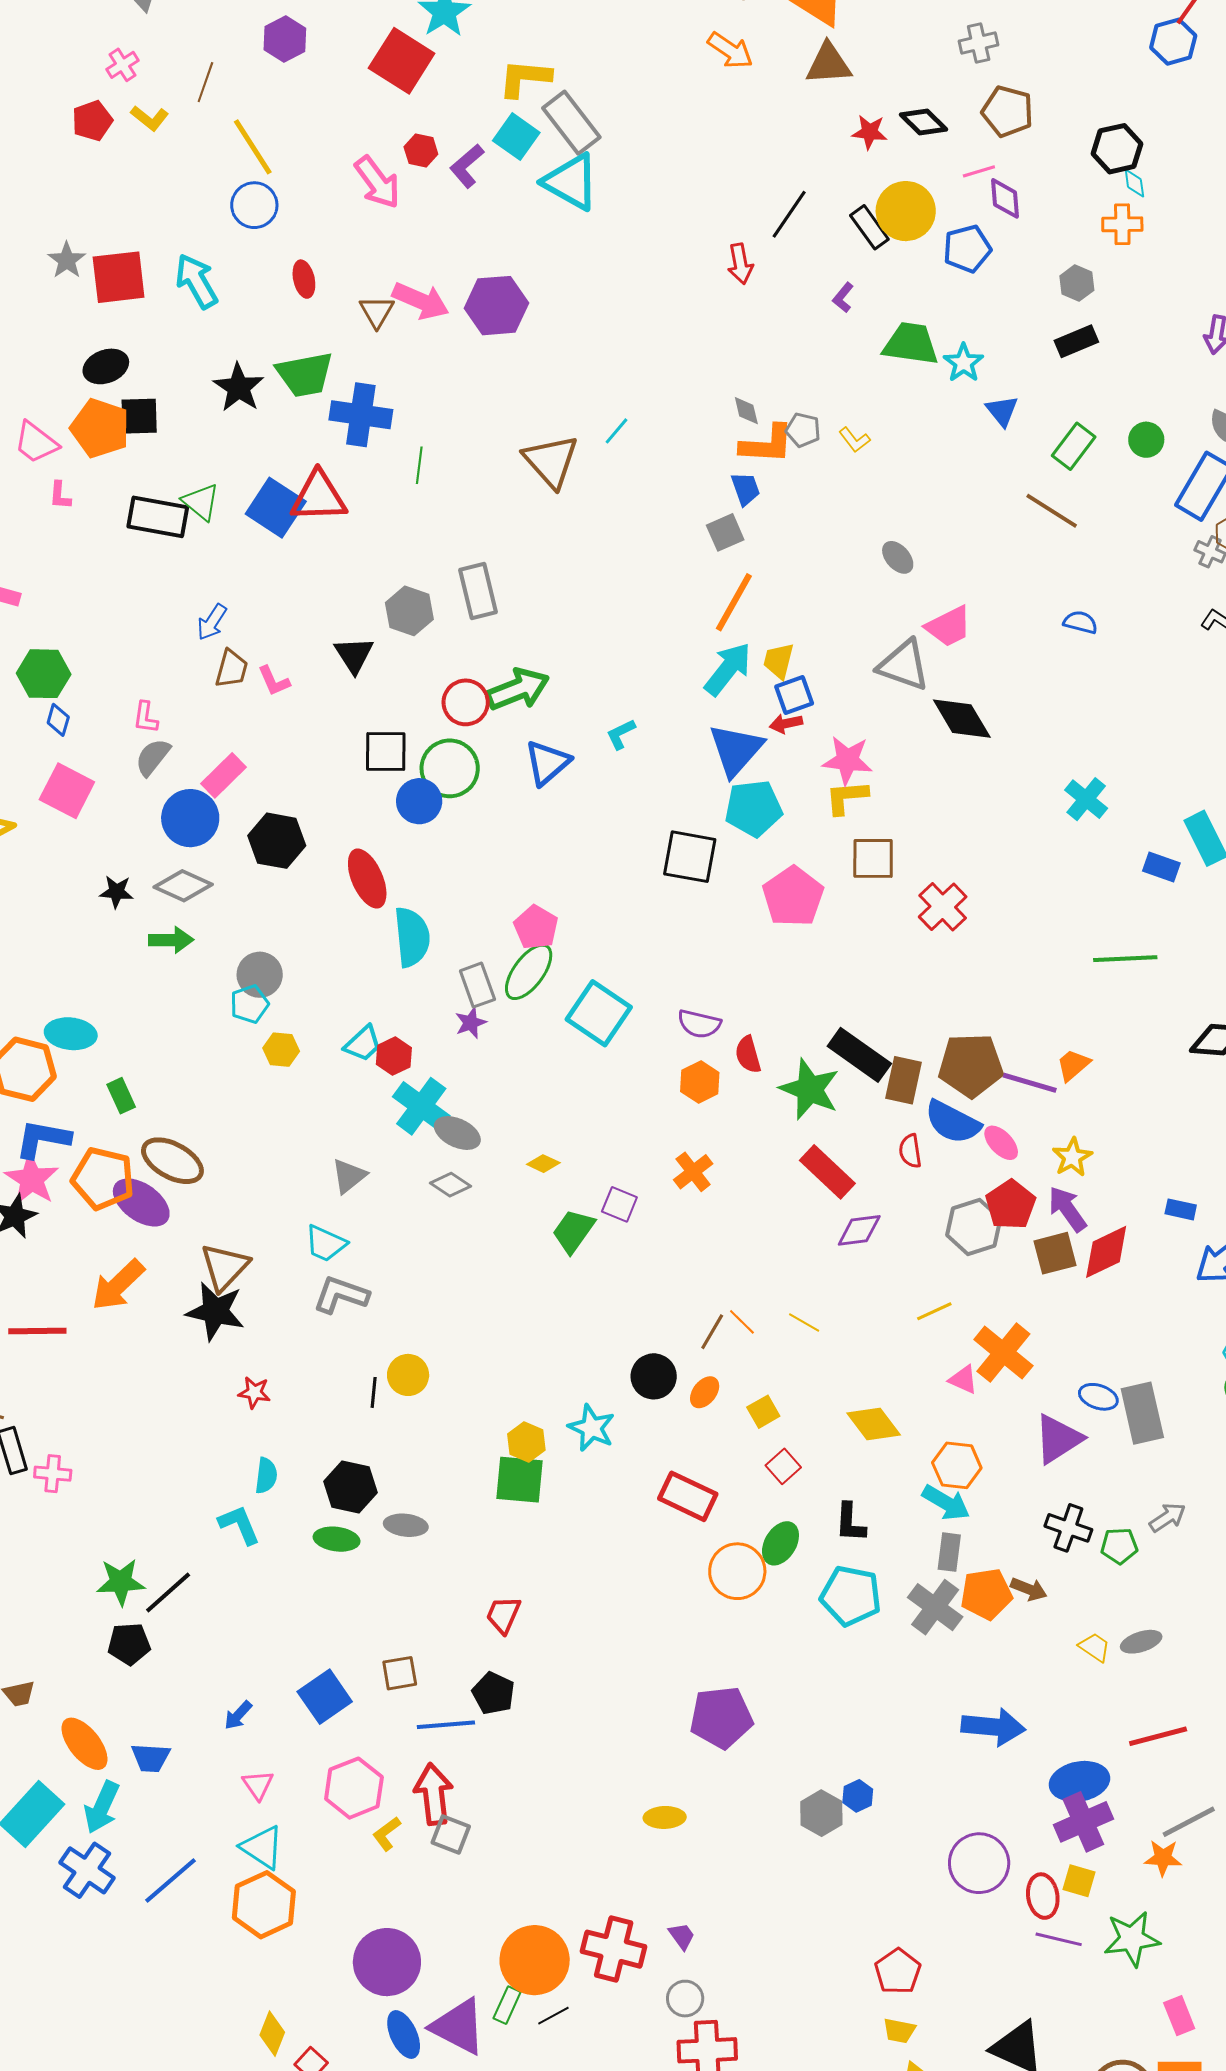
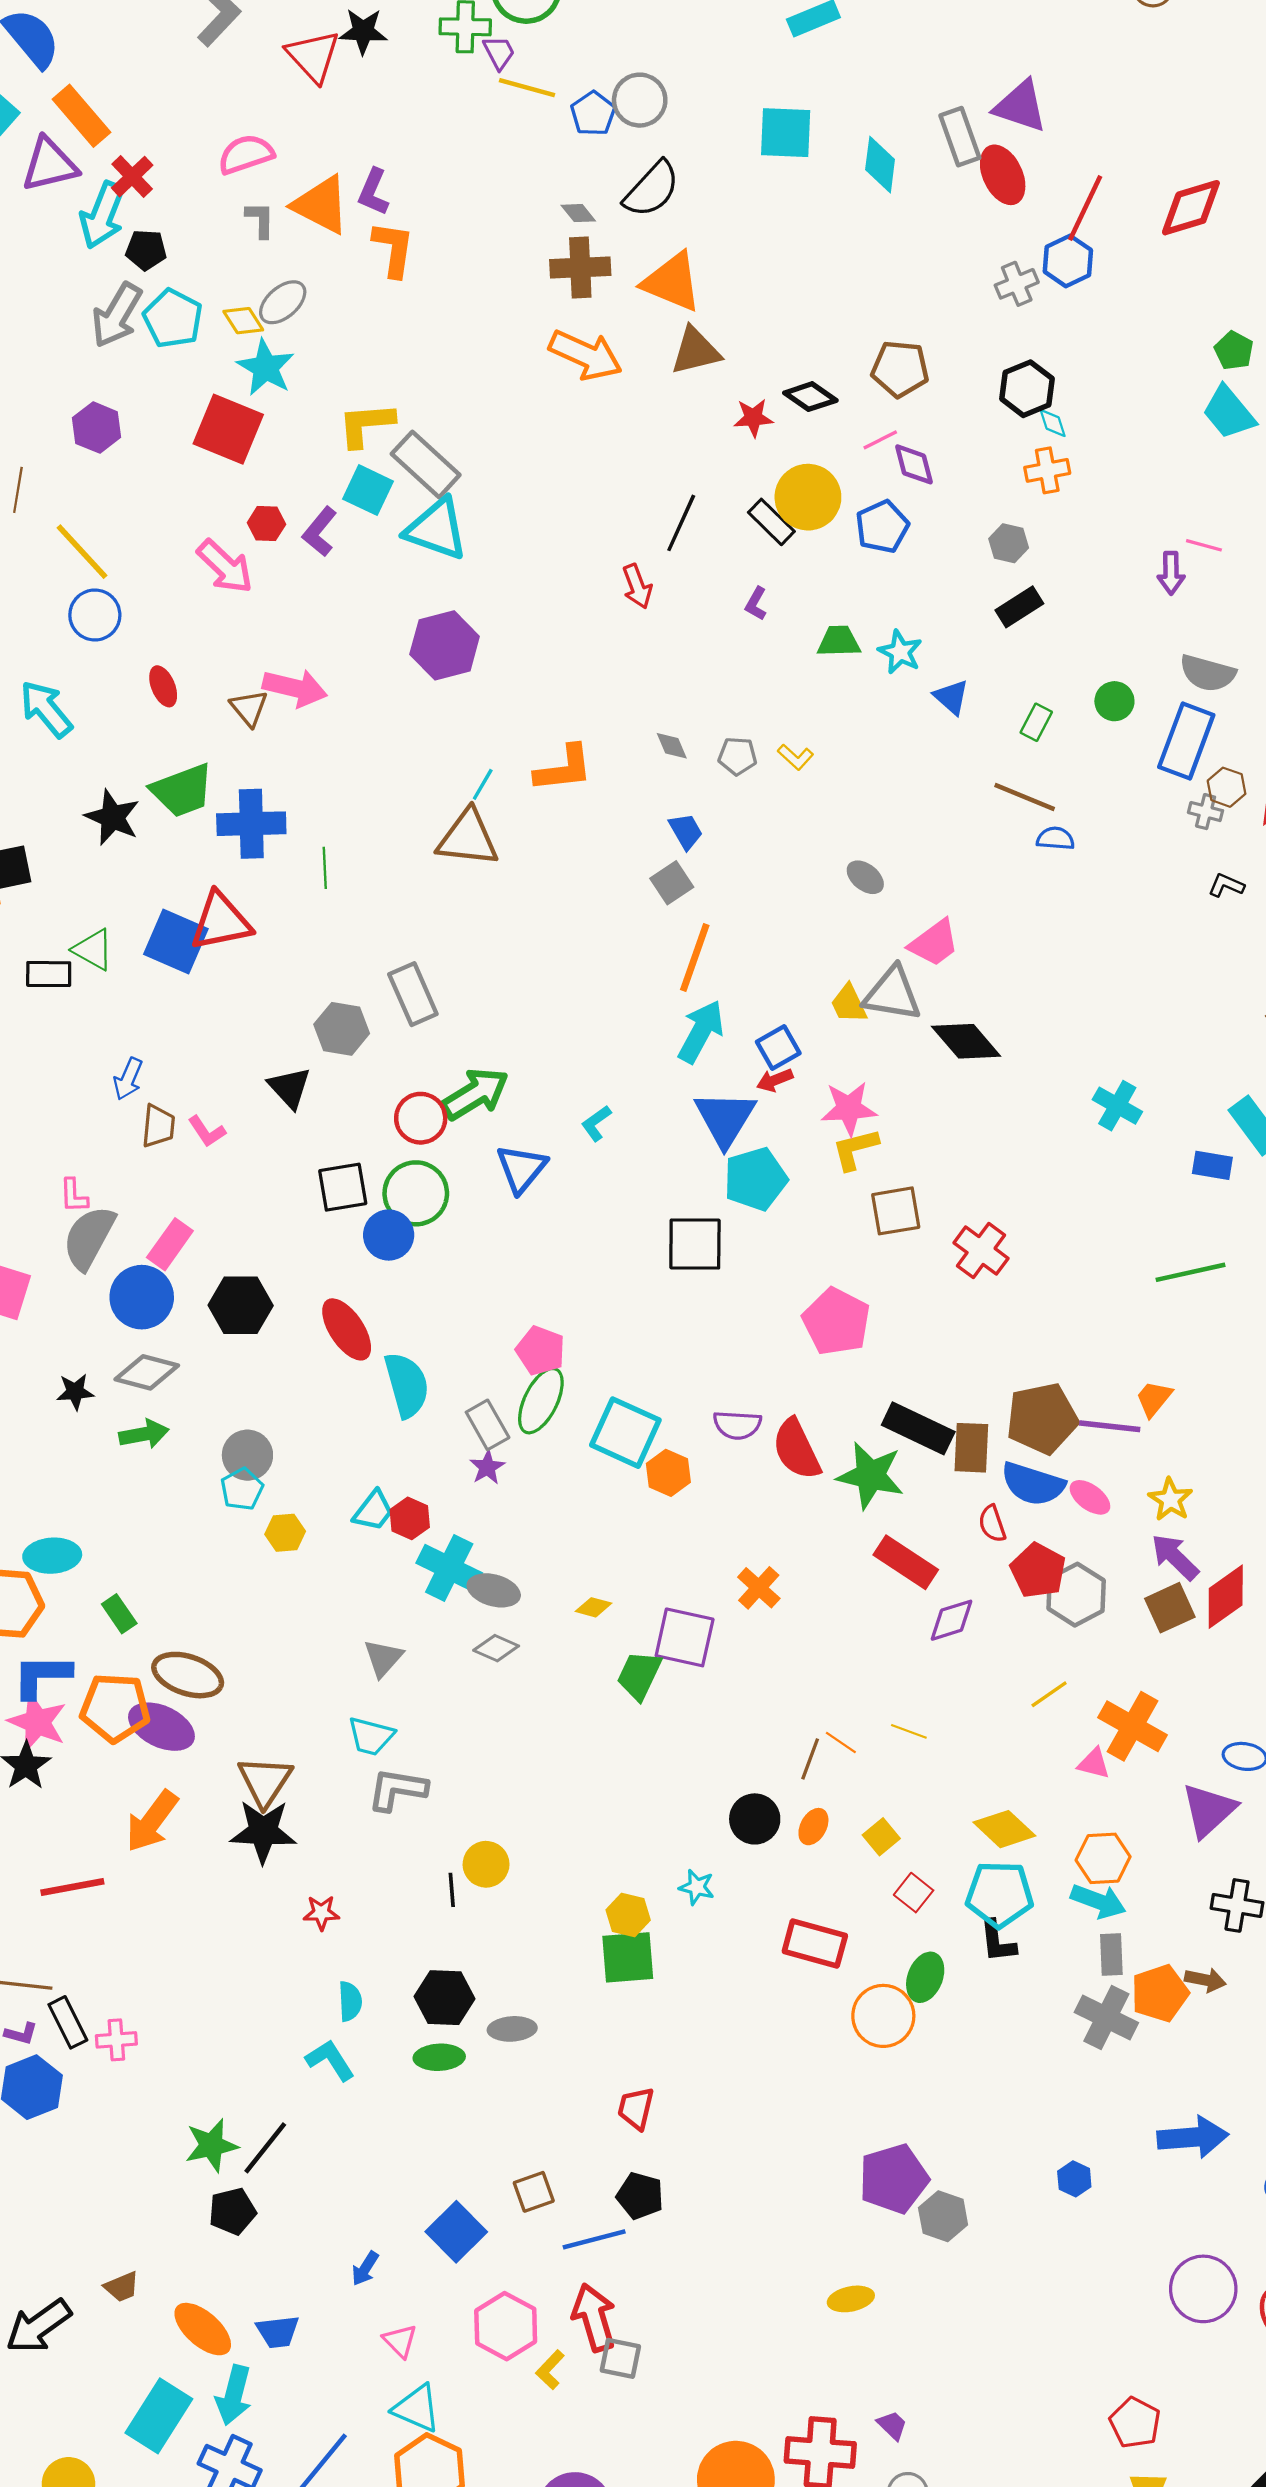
gray cross: (979, 43) -> (1017, 284), moved
orange arrow: (730, 50) -> (586, 355), size x1.4
purple hexagon: (496, 306) -> (445, 645), moved
green trapezoid: (911, 344) -> (839, 641), size x0.7
cyan line: (616, 431) -> (483, 784), moved
orange L-shape: (767, 444) -> (564, 769), moved
green rectangle: (1074, 446) -> (1036, 722), size x0.7
brown triangle: (551, 461) -> (468, 838), turned -32
black rectangle: (158, 517) -> (49, 974), size x0.7
blue semicircle: (1080, 622) -> (1055, 839), moved
yellow trapezoid: (779, 661) -> (849, 1004), moved, turned -30
gray semicircle: (153, 757) -> (89, 1238), size x1.5
pink pentagon: (793, 896) -> (836, 1322), moved
red semicircle: (748, 1055) -> (796, 1449), size x1.5
orange hexagon: (700, 1082) -> (668, 1473), moved
purple square: (619, 1204) -> (685, 1637), size x1.6
red pentagon: (1011, 1205) -> (1038, 1570), moved
cyan star: (592, 1428) -> (697, 1887), size x0.7
cyan pentagon: (851, 1596) -> (1000, 1894), moved
blue hexagon: (858, 1796) -> (1074, 2179), moved
gray hexagon: (821, 1813) -> (943, 2216), moved

